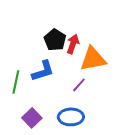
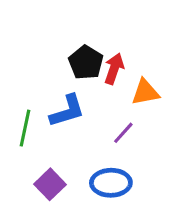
orange triangle: (93, 59) -> (145, 92), size x0.7

